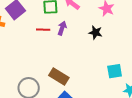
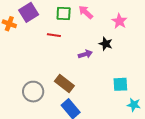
purple arrow: (62, 28) -> (85, 54), moved, turned 48

